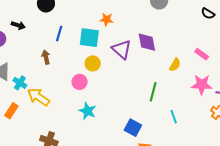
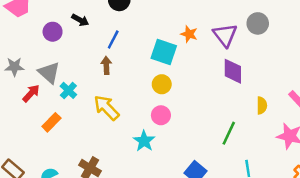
blue line: (59, 34) -> (113, 40), moved
purple triangle: (122, 49) -> (225, 35), moved
yellow semicircle: (175, 65) -> (262, 105), turned -40
pink circle: (80, 82) -> (161, 115), moved
yellow arrow: (38, 97) -> (106, 108), moved

